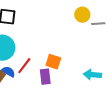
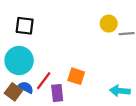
purple rectangle: (45, 77) -> (57, 93), moved

